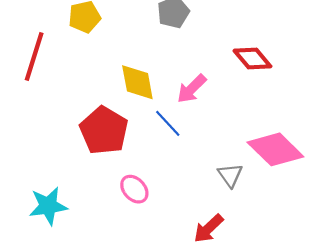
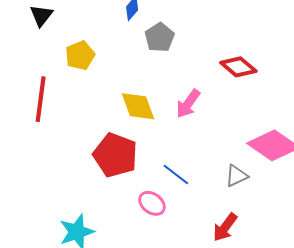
blue line: (168, 123) -> (176, 174), moved
gray triangle: (230, 175) -> (236, 176), turned 50

